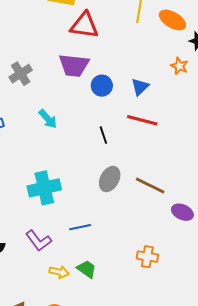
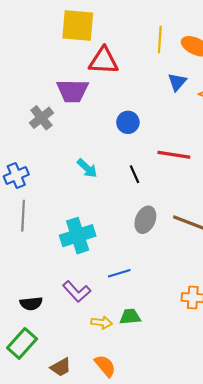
purple trapezoid: (74, 65) -> (72, 91), moved
blue triangle: (140, 87) -> (177, 82), moved
cyan arrow: (48, 119) -> (87, 168), moved
green trapezoid: (87, 269) -> (130, 317), turned -35

